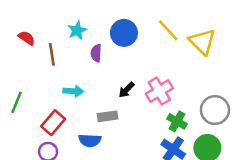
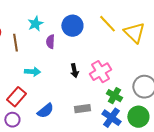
black arrow: (126, 90) -> (74, 71), turned -56
gray rectangle: (107, 116) -> (82, 109), moved
blue semicircle: (90, 140) -> (45, 111), turned -42

